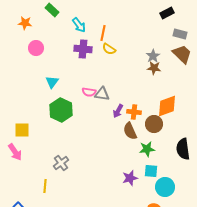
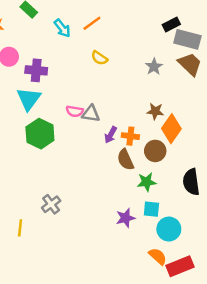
black rectangle: (167, 13) -> (171, 24), moved
orange line: (103, 33) -> (92, 23), moved, turned 42
gray rectangle: (180, 34) -> (187, 39), size x1.5
purple cross: (83, 49) -> (36, 70), moved
brown star: (154, 68) -> (155, 111), moved
cyan triangle: (52, 82) -> (29, 99), size x1.5
orange diamond: (167, 106) -> (171, 129), turned -35
gray cross: (61, 163) -> (51, 204), moved

